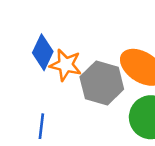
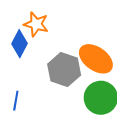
orange star: (66, 65) -> (36, 24), moved

